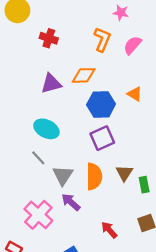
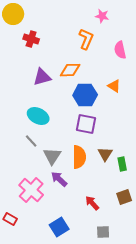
red cross: (49, 38) -> (31, 39), moved
pink semicircle: (132, 45) -> (120, 50), moved, turned -54
purple square: (102, 138) -> (86, 124), turned 35

